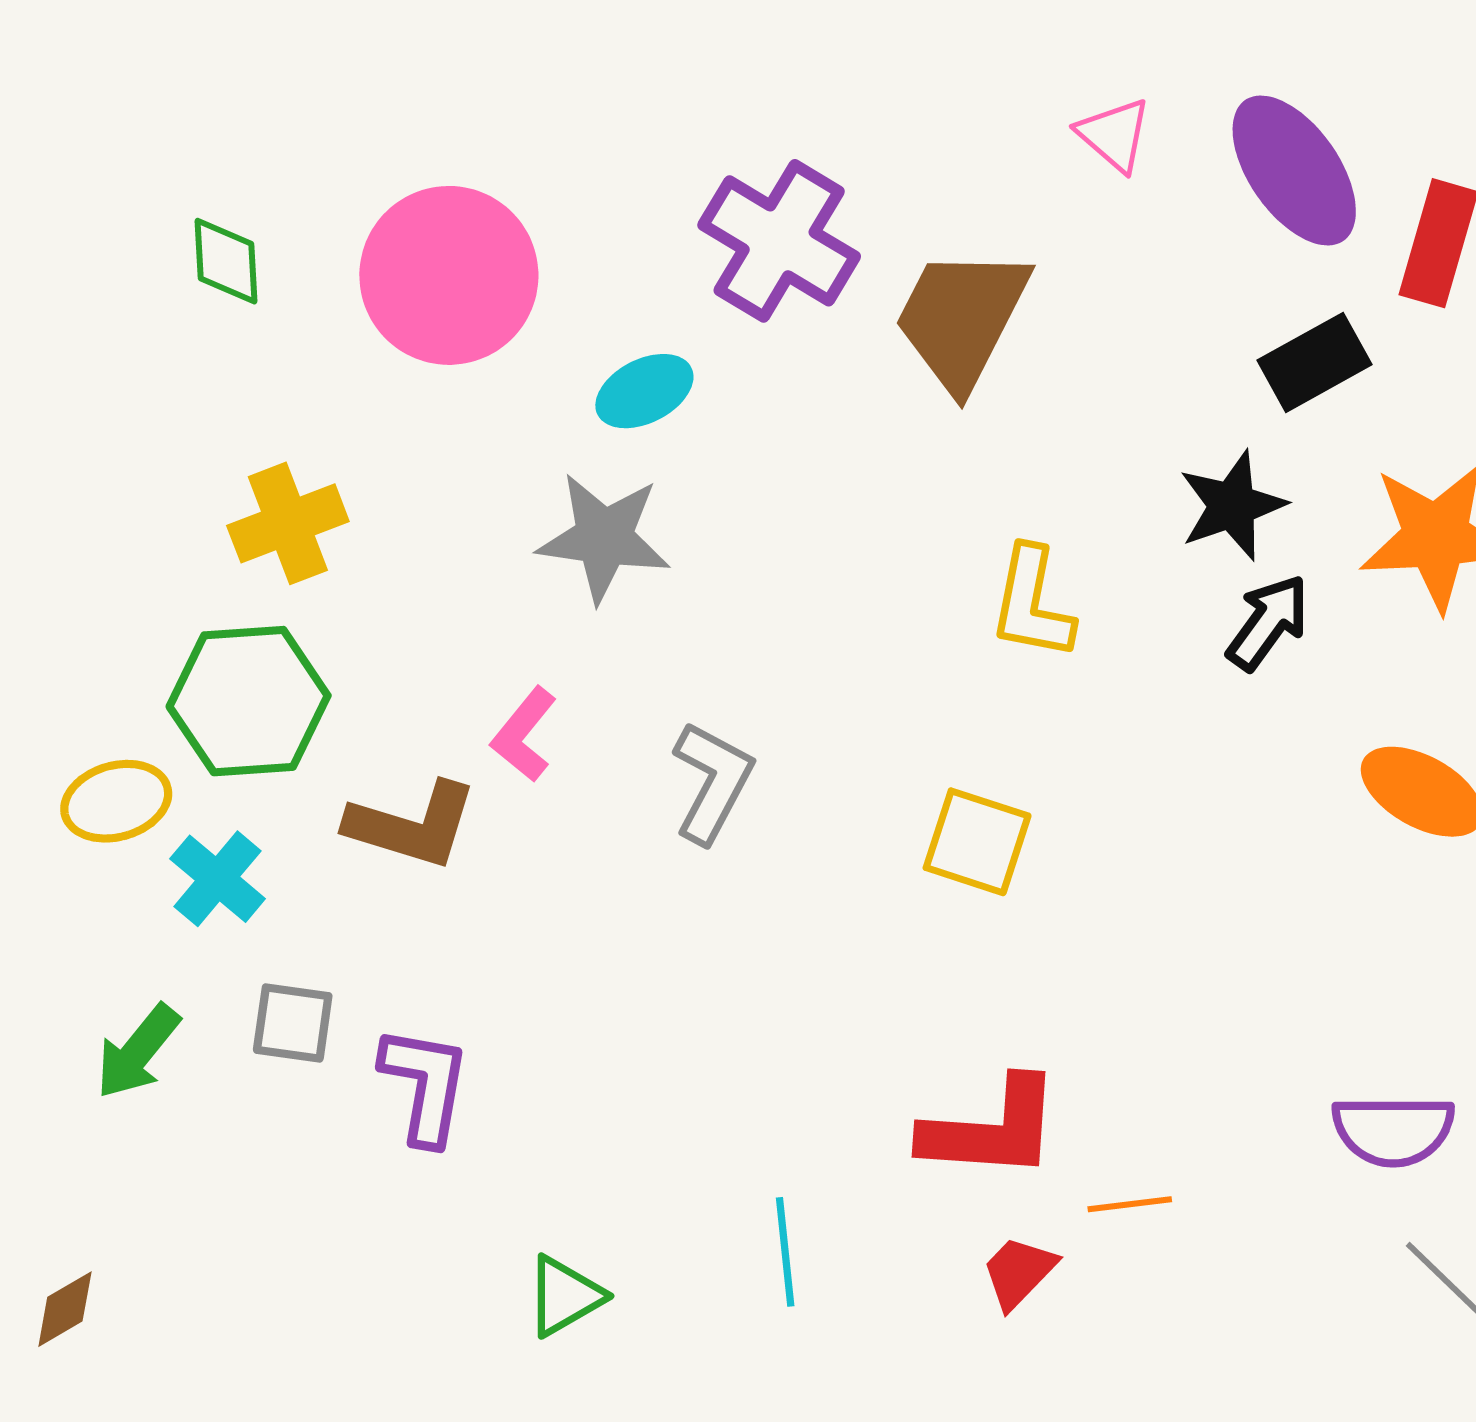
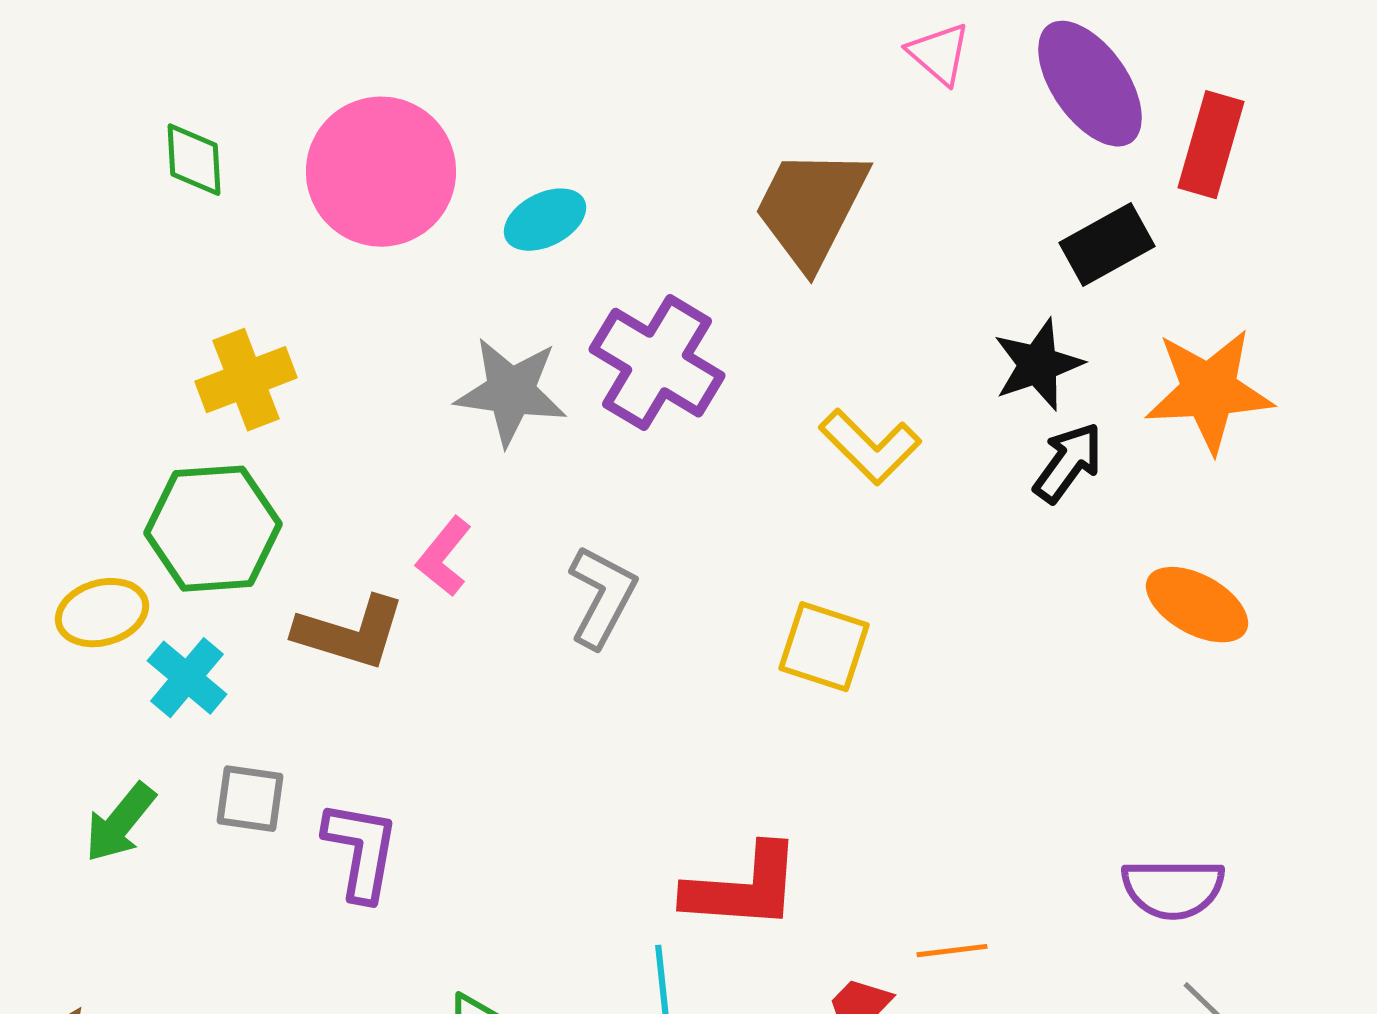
purple cross: (779, 241) -> (657, 363), moved
cyan ellipse: (644, 391) -> (545, 220), moved
yellow L-shape: (1032, 603) -> (870, 447), turned -56
red L-shape: (991, 1129) -> (743, 888), moved

